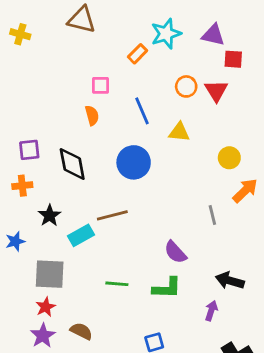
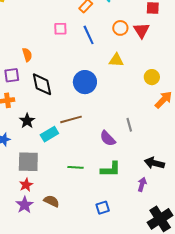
blue line: (142, 111) -> (89, 35), moved
orange semicircle: (92, 115) -> (27, 55), moved
gray line: (212, 215) -> (129, 125), moved
purple semicircle: (175, 252) -> (108, 138), moved

